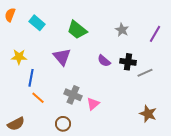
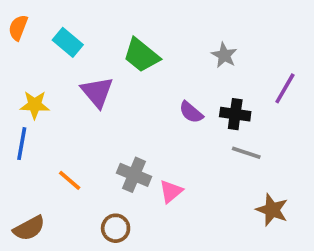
purple line: (155, 34) -> (285, 88), moved
purple triangle: (62, 57) -> (97, 92), moved
gray line: (145, 73) -> (246, 153), moved, turned 42
blue line: (31, 78) -> (22, 144), moved

